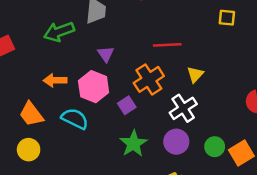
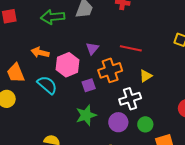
purple triangle: (106, 54) -> (92, 48), moved
green circle: (215, 147) -> (145, 124), moved

